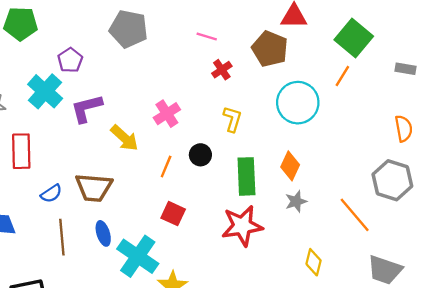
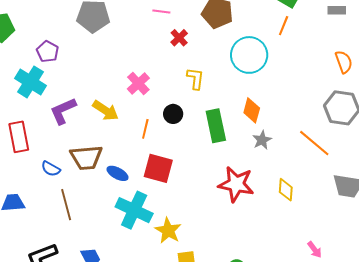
purple L-shape: (86, 108) -> (63, 111), moved
blue semicircle: (51, 194) -> (51, 169), turned 72
red square: (173, 214) -> (158, 168), size x1.4
red star: (242, 226) -> (236, 184), moved, turned 30
blue ellipse: (103, 233) -> (118, 173), moved, turned -35

